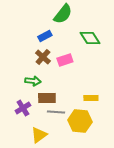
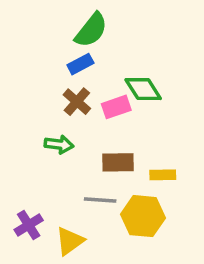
green semicircle: (63, 14) -> (91, 30), moved
green diamond: (90, 38) -> (143, 89), moved
brown rectangle: (47, 98) -> (118, 162), moved
purple cross: (23, 108) -> (29, 225), moved

